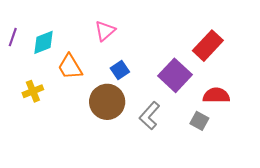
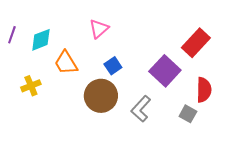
red semicircle: (216, 95) -> (204, 90), turned 90

